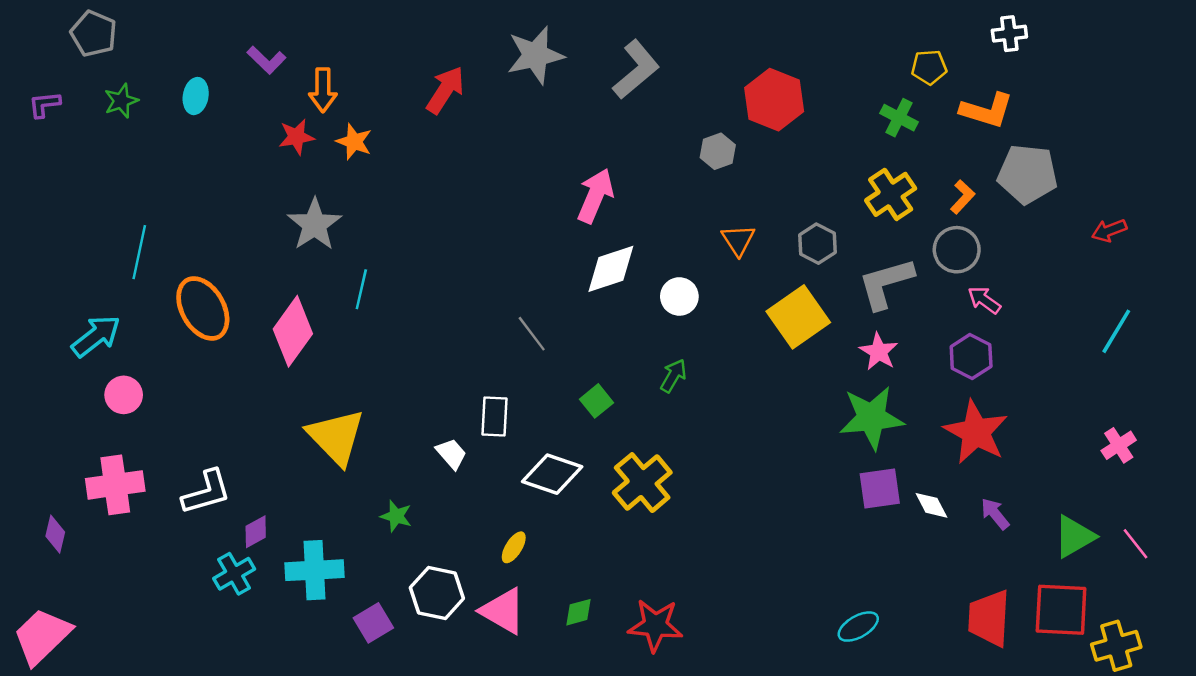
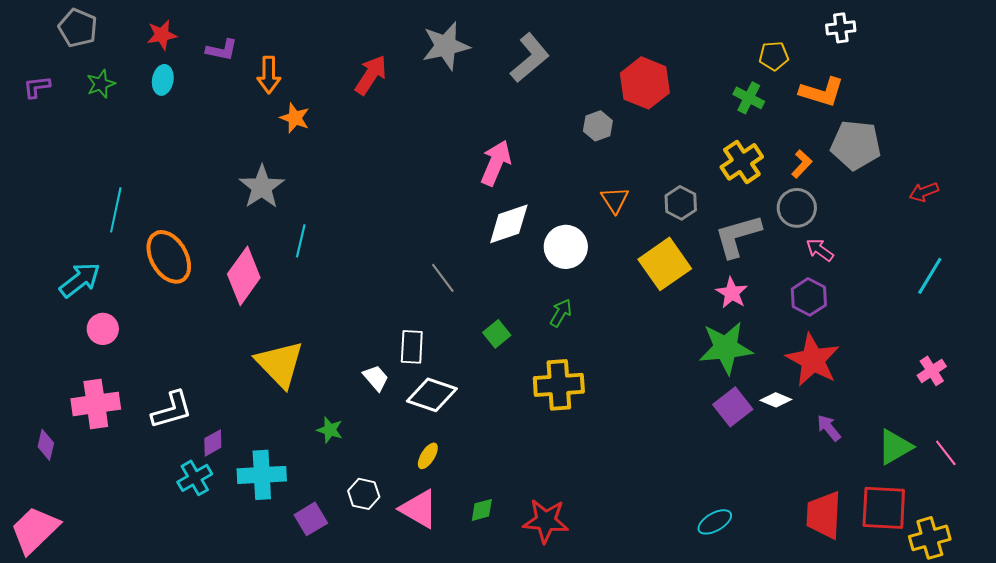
purple L-shape: (266, 60) -> (222, 50), turned -32
red star: (296, 137) -> (162, 35), moved
white circle: (679, 296) -> (566, 247), size x1.4
white diamond: (552, 474) -> (432, 395), moved
yellow cross: (642, 483) -> (559, 385), moved, turned 36
purple square: (880, 489) -> (733, 407), turned -30
white diamond: (931, 505) -> (776, 400), moved, turned -40
white hexagon: (437, 593) -> (364, 494), size x0.7

